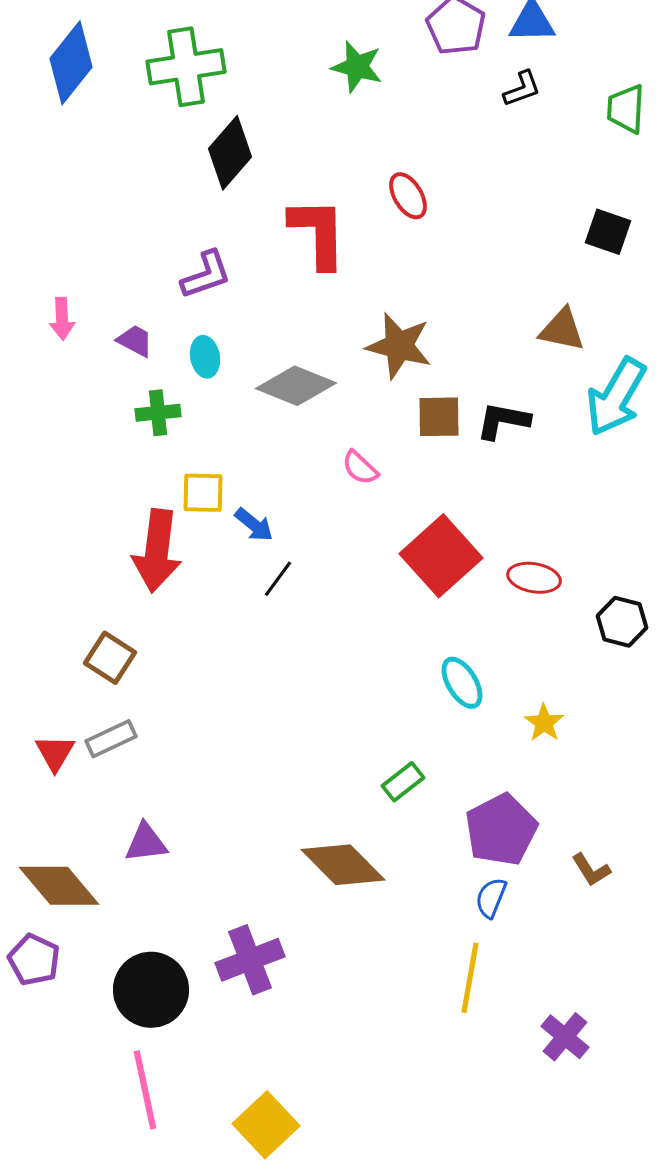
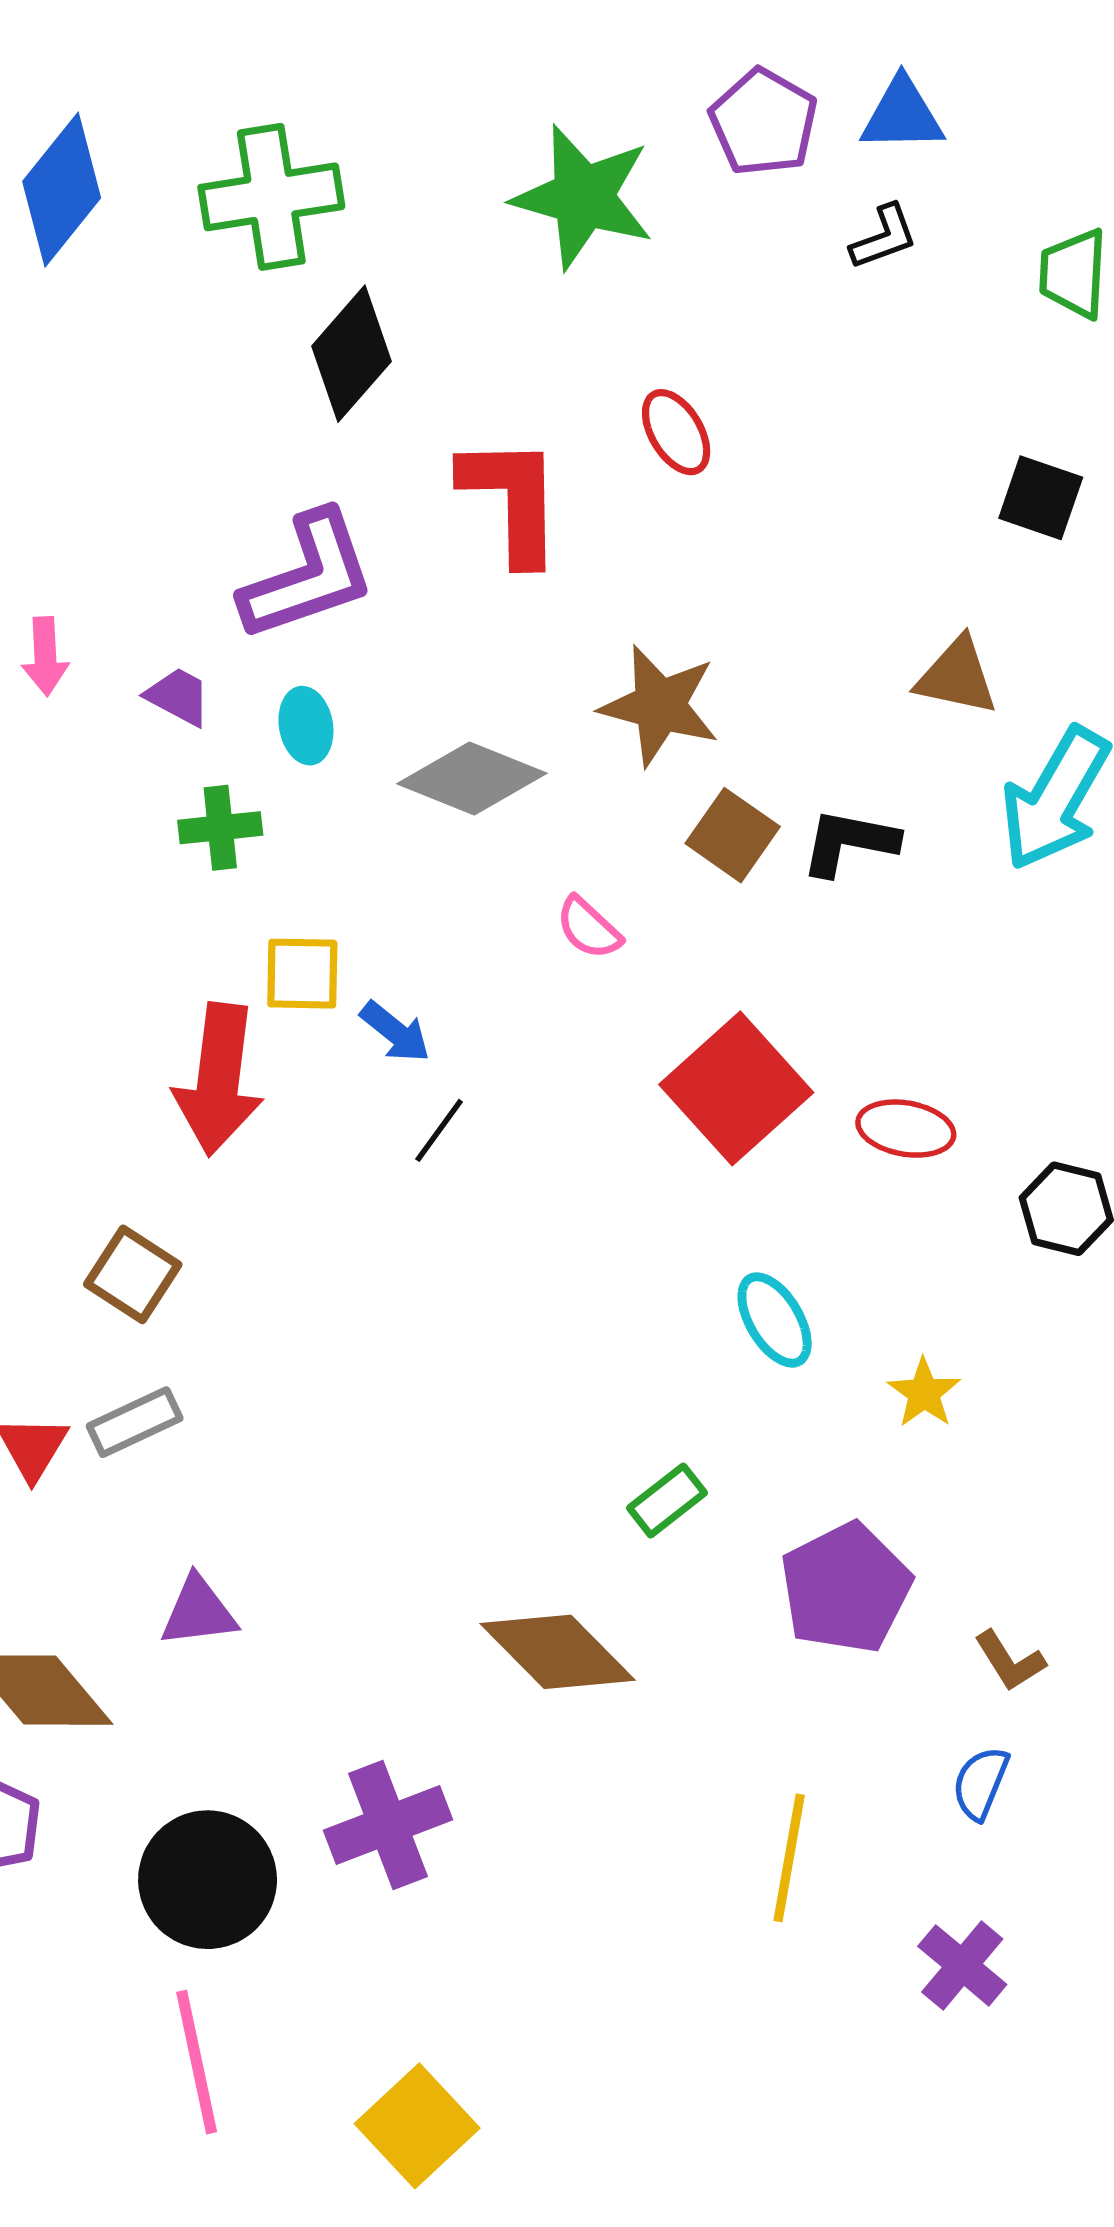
green star: (357, 67) -> (583, 197), size x1.5
purple L-shape: (206, 275) -> (308, 576), size x1.5
brown square: (439, 417) -> (733, 835), turned 36
blue semicircle: (491, 898) -> (981, 1783), moved

